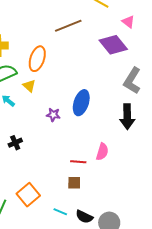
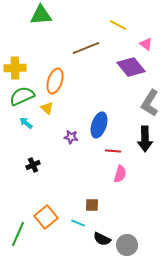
red line: (78, 162) -> (113, 151), moved
cyan line: (60, 212) -> (78, 223), moved

